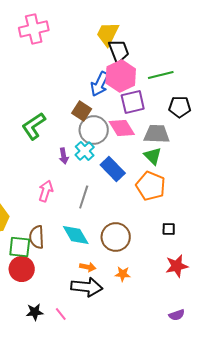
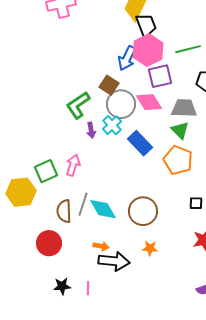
green L-shape: (34, 126) -> (78, 105), moved
gray line: (84, 197) -> (83, 204), moved
green square: (20, 247) -> (46, 171), moved, turned -30
orange arrow: (88, 267) -> (101, 246), moved
pink line: (61, 314) -> (88, 288), turned 40

